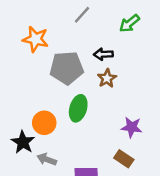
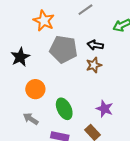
green ellipse: (78, 108) -> (64, 109), moved, turned -55
black star: (23, 142) -> (20, 57), moved

